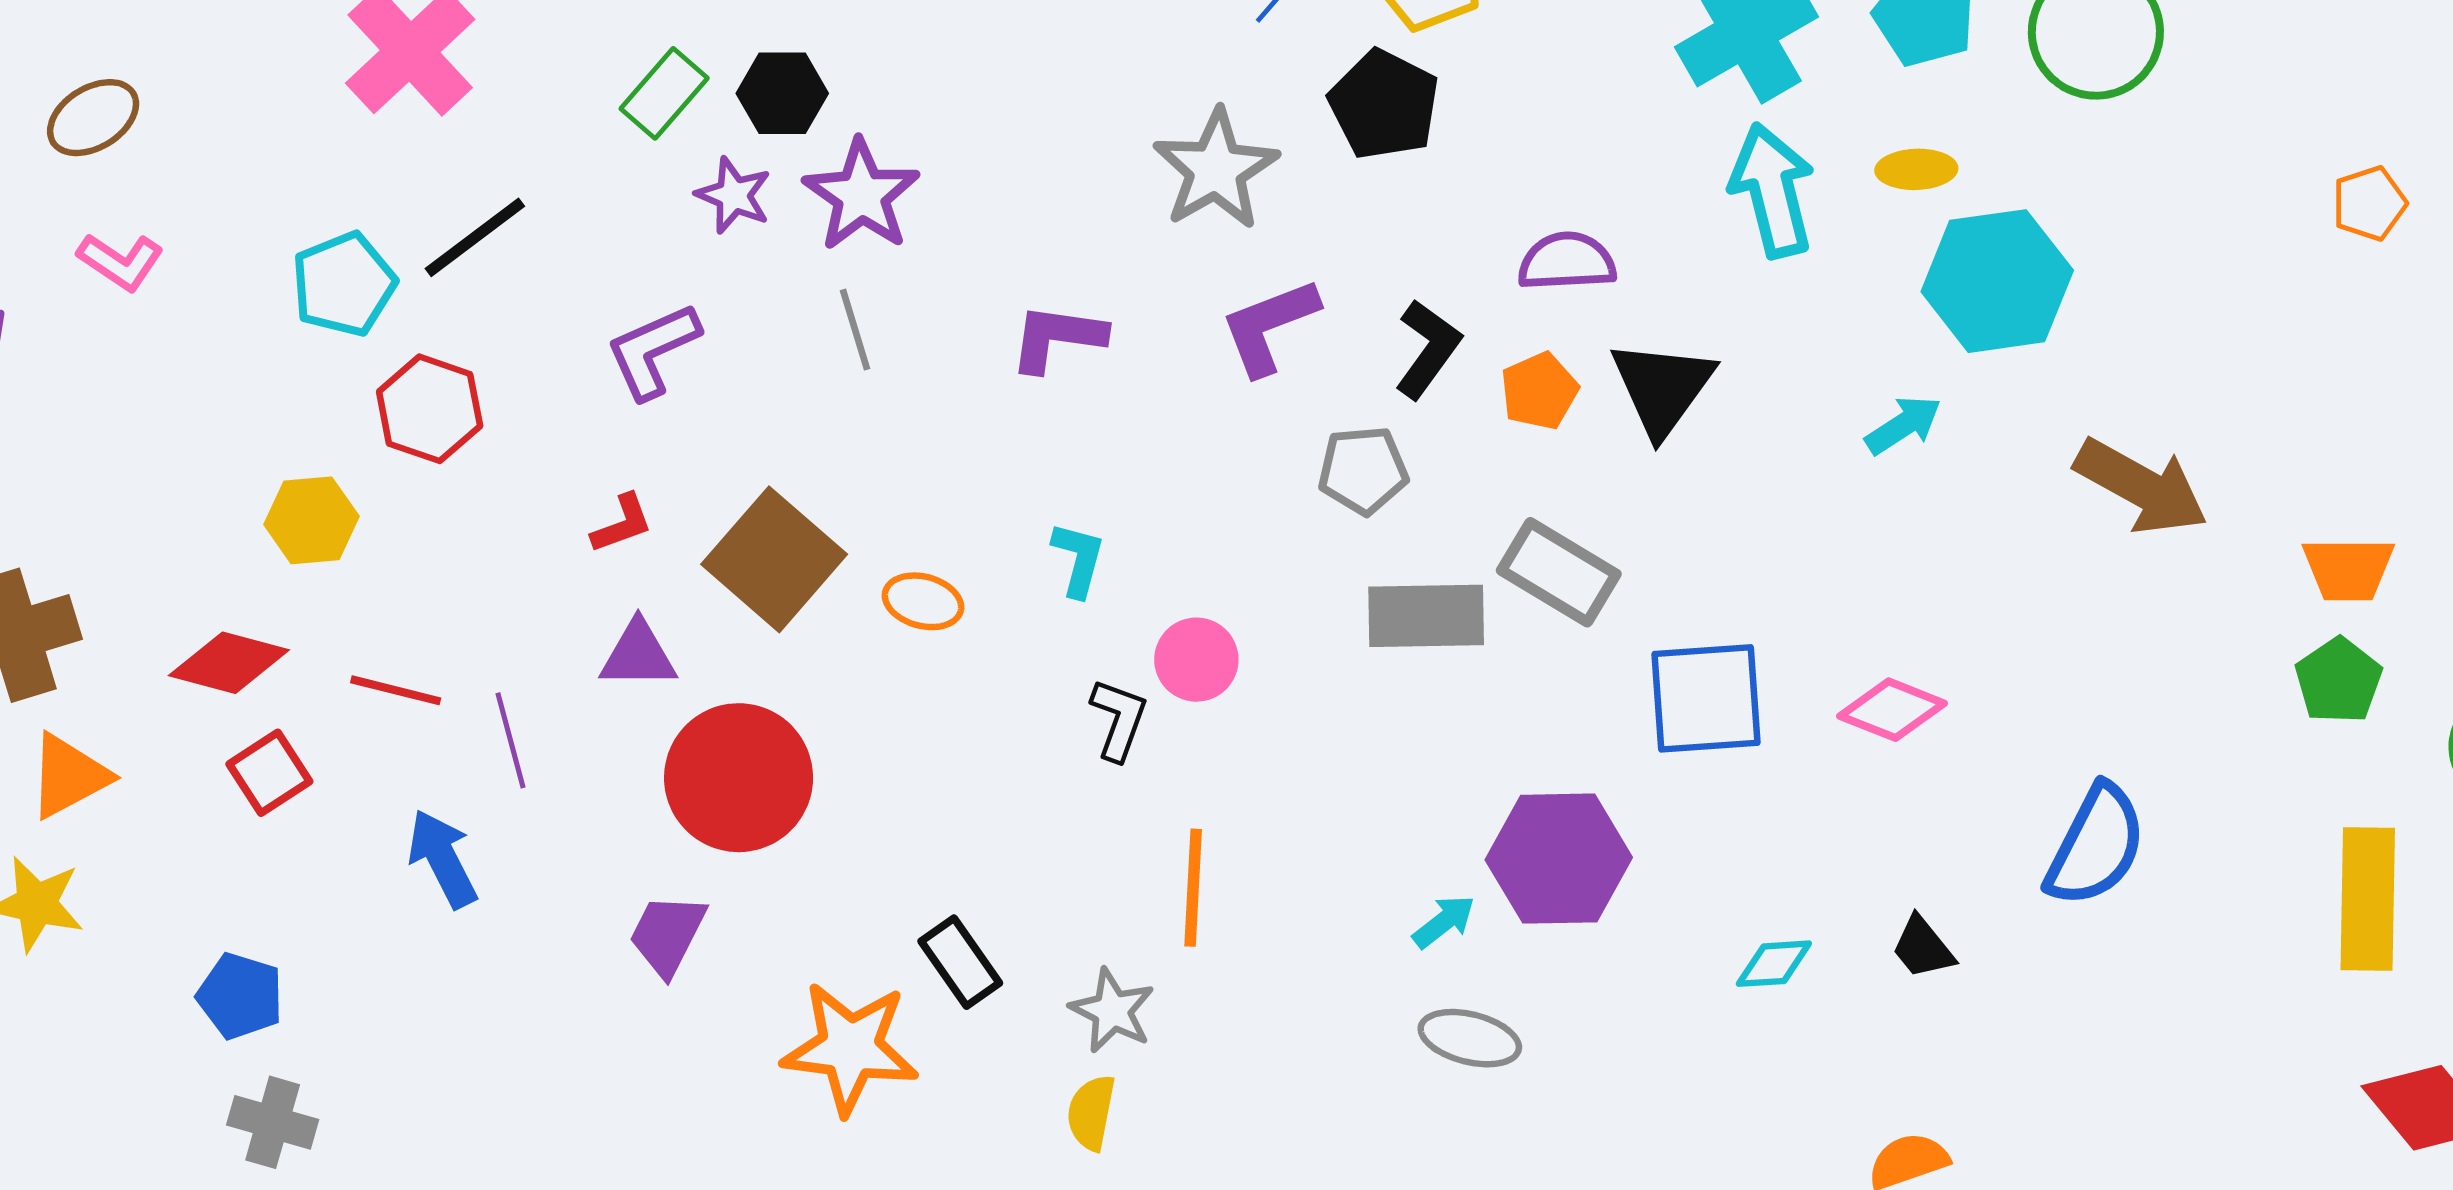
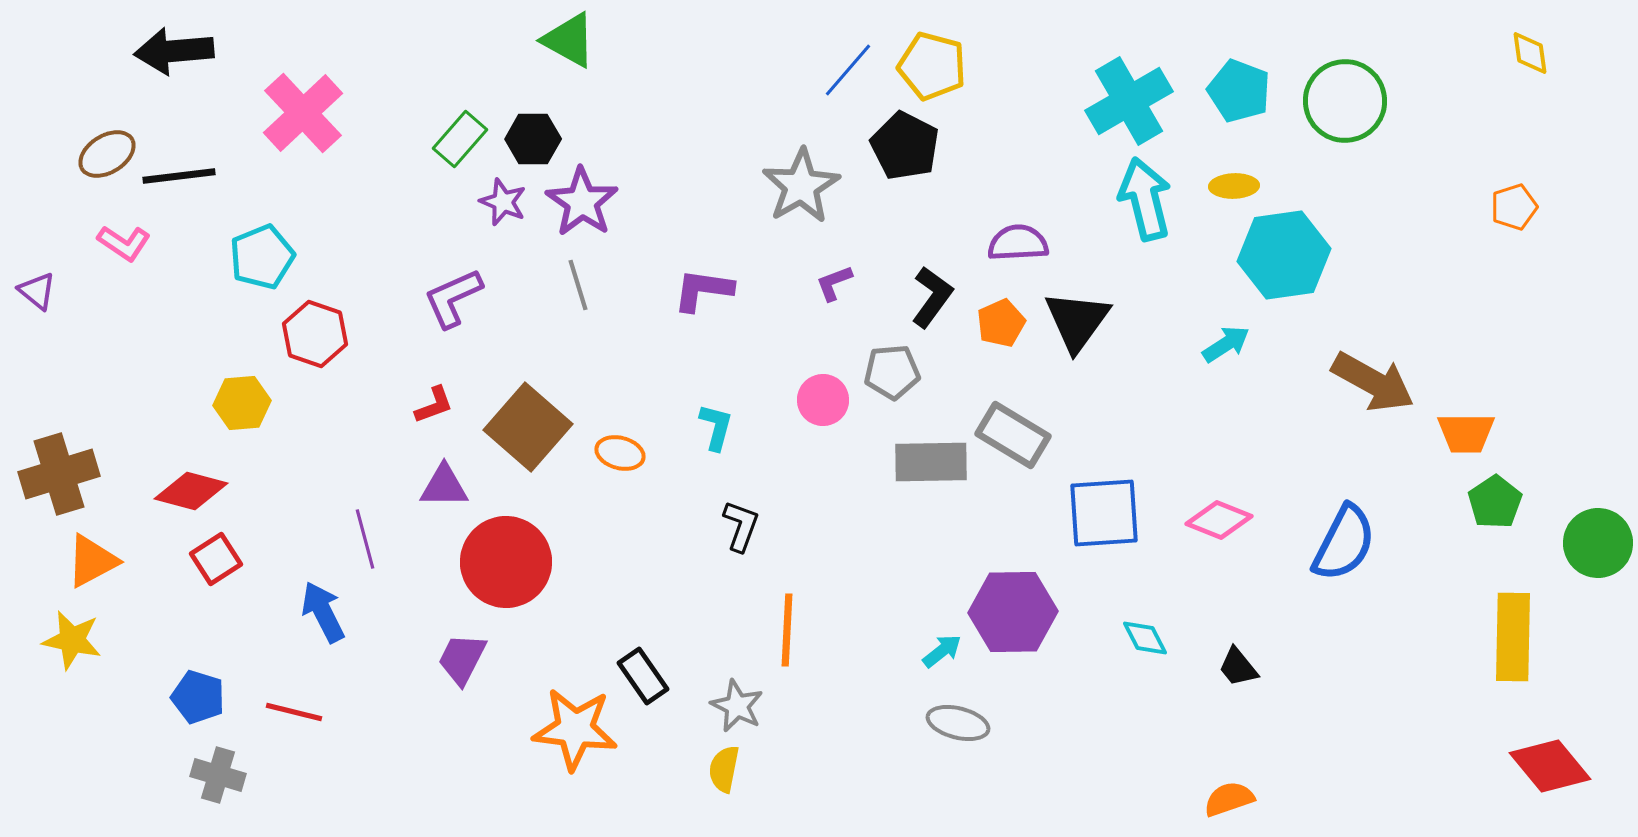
black line: (475, 237) -> (179, 176), moved, turned 30
purple L-shape: (1269, 326) -> (834, 283), size x0.6
orange trapezoid: (2348, 569) -> (1466, 433), moved
pink circle: (1196, 660) -> (823, 400), moved
red line: (396, 690) -> (294, 712), moved
blue semicircle: (2096, 846) -> (1344, 543), moved
cyan diamond: (1774, 964) -> (1145, 638), moved, turned 66

